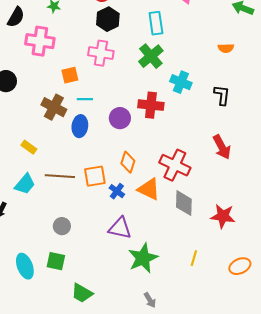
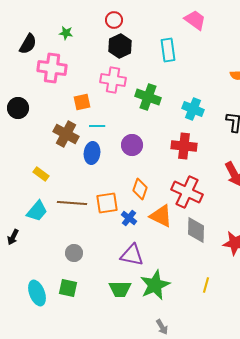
green cross: (151, 56) -> (148, 97), moved, turned -30
red cross: (151, 105) -> (184, 146), moved
green trapezoid: (82, 293) -> (120, 289), moved, turned -30

